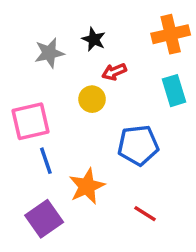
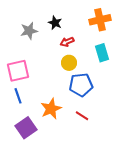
yellow circle: (92, 99) -> (69, 63), moved
blue line: (46, 161) -> (18, 96), moved
red line: (145, 214) -> (82, 116), moved

